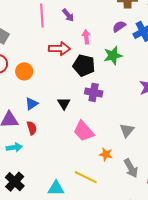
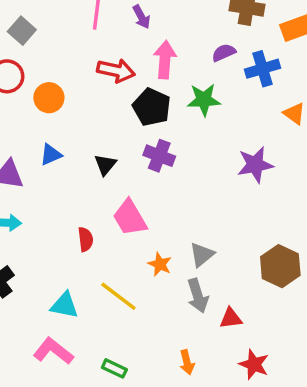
pink arrow: (86, 37) -> (165, 60), size x1.5
red semicircle: (32, 128) -> (86, 239), moved
gray triangle: (127, 130) -> (202, 255), moved

